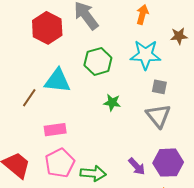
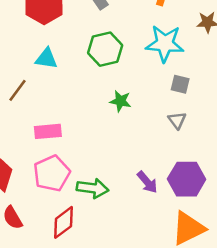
cyan triangle: (58, 81) -> (46, 59), moved, size x0.7
gray triangle: (158, 116) -> (177, 120), size x0.6

